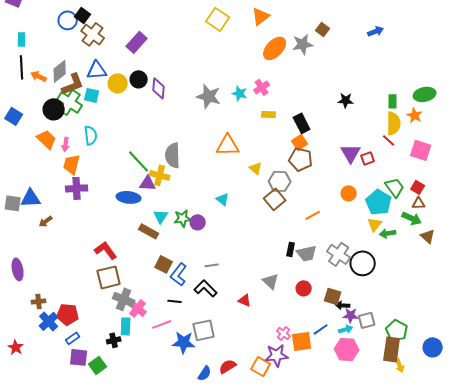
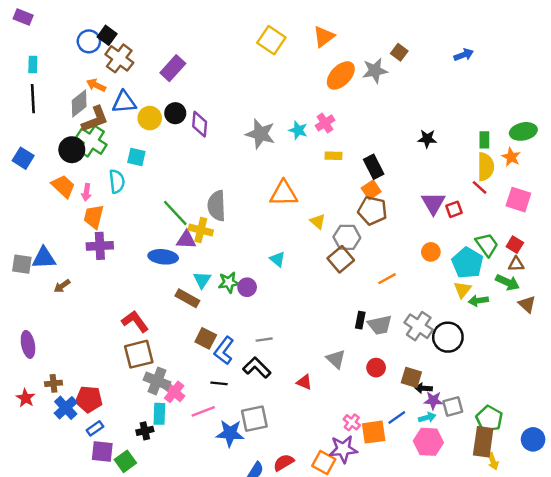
orange arrow: (39, 76) -> (96, 85), moved
cyan square: (92, 95) -> (136, 157), moved
red star: (16, 347) -> (26, 398), moved

